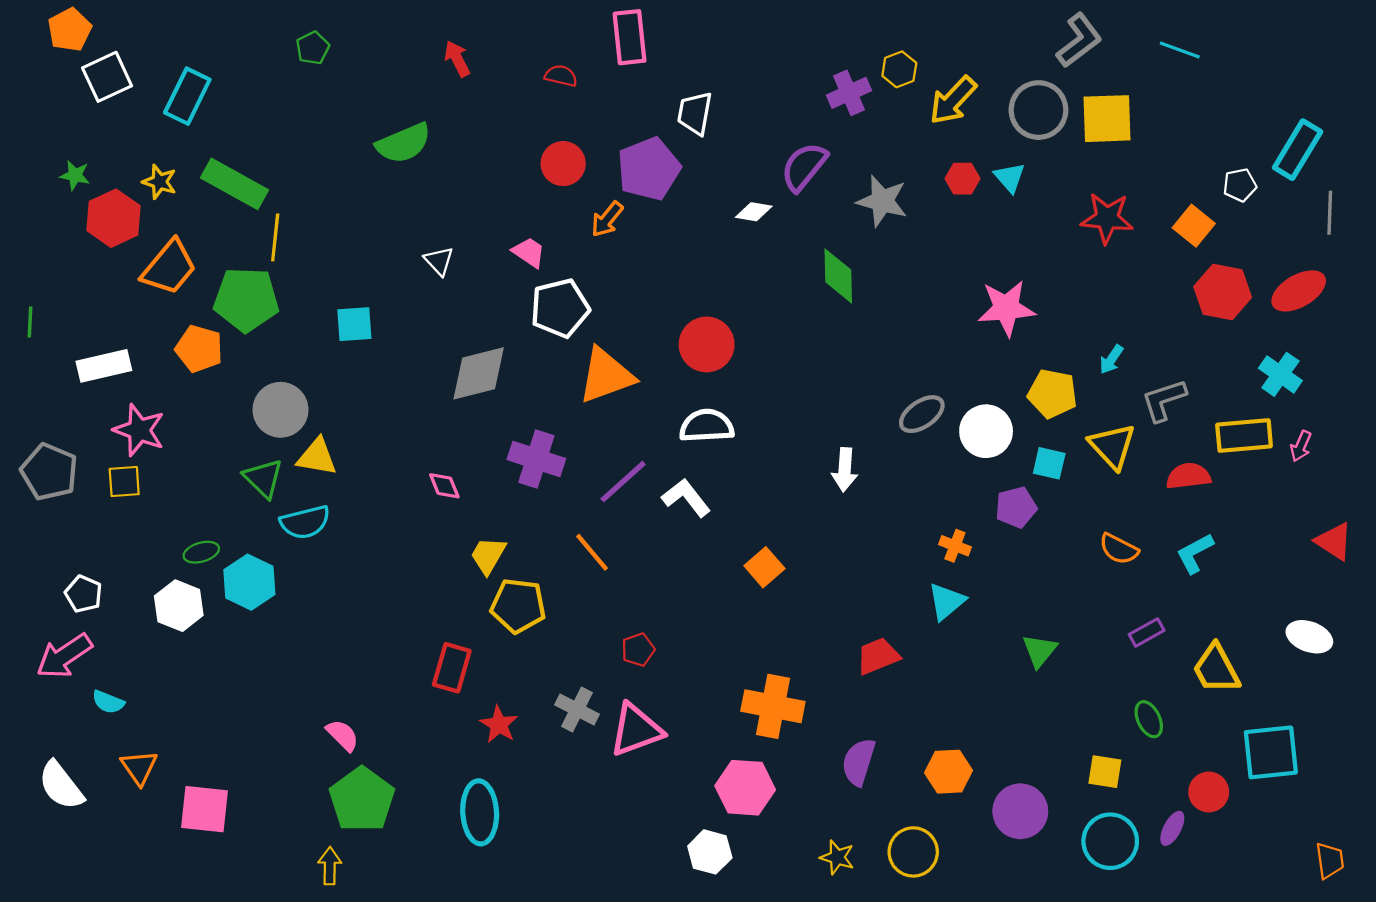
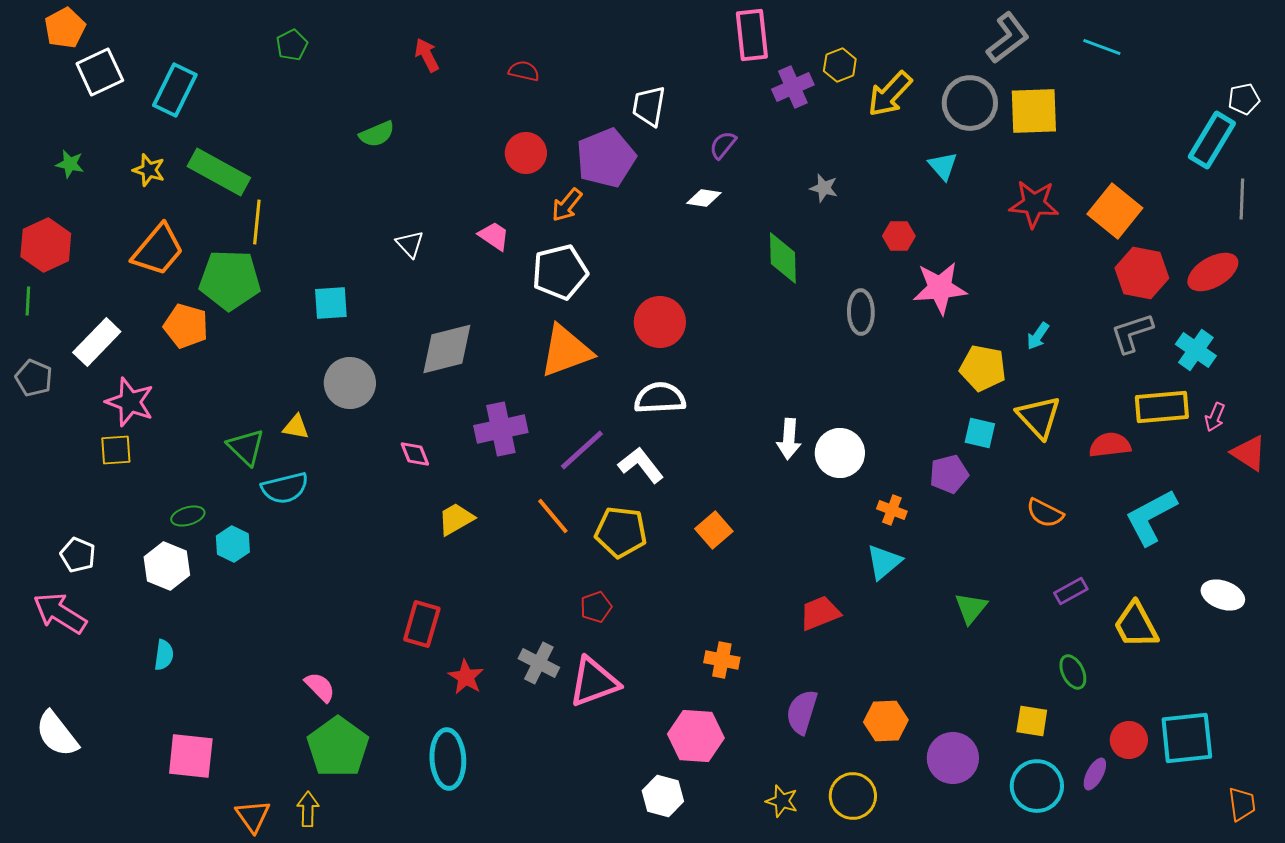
pink rectangle: (630, 37) -> (752, 35), moved
green semicircle: (404, 143) -> (377, 134), size x0.7
purple semicircle: (804, 167) -> (723, 145), moved, size x0.6
red hexagon: (962, 179) -> (899, 236), moved
white pentagon: (1240, 185) -> (1244, 99), moved
gray star: (882, 201) -> (824, 188), size x0.6
red hexagon: (113, 218) -> (46, 245), moved
orange square: (1194, 226) -> (1115, 211), size x1.4
white pentagon: (560, 308) -> (560, 272), moved
white rectangle: (104, 366) -> (97, 342), turned -33
gray L-shape: (1164, 400) -> (1132, 333), moved
gray circle: (280, 410) -> (350, 383), moved
gray ellipse: (922, 414) -> (861, 312), moved, turned -57
white circle: (986, 431) -> (840, 453), moved
yellow triangle: (317, 457) -> (296, 427), size x0.7
purple cross: (536, 459) -> (501, 429), turned -30
gray pentagon: (49, 472) -> (34, 378), moved, size x0.7
red triangle: (1334, 541) -> (1249, 453), moved
cyan L-shape: (1195, 553) -> (1151, 517), moved, size x1.5
yellow trapezoid: (488, 555) -> (456, 519), turned 30
cyan hexagon: (249, 582) -> (233, 544), size x0.7
yellow pentagon: (518, 606) -> (621, 532), moved
pink arrow: (64, 656) -> (60, 613), turned 66
cyan semicircle: (108, 702) -> (164, 655), moved, turned -104
orange cross: (773, 706) -> (722, 660), size x0.6
cyan square: (1271, 752) -> (1187, 738), moved
orange triangle: (139, 767) -> (253, 816), moved

